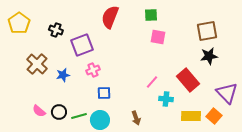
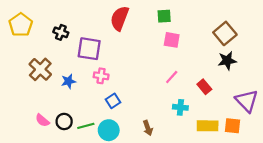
brown square: (207, 31) -> (225, 33), turned -30
purple square: (82, 45) -> (89, 49), turned 30
pink cross: (93, 70) -> (101, 76), turned 32
red rectangle: (188, 80) -> (204, 87), size x0.6
pink line: (152, 82) -> (172, 77), moved
blue square: (104, 93) -> (113, 101), turned -32
orange square: (214, 116) -> (233, 126), turned -35

